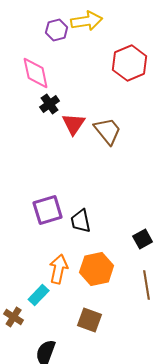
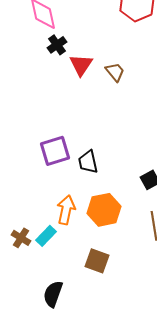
brown trapezoid: (108, 131) -> (115, 72), size x0.7
brown cross: (14, 317) -> (21, 238), moved

